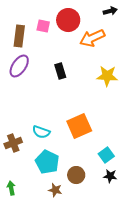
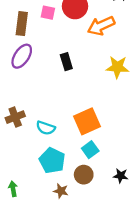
brown cross: (13, 143) -> (15, 117), moved
cyan square: (106, 155) -> (90, 150), moved

